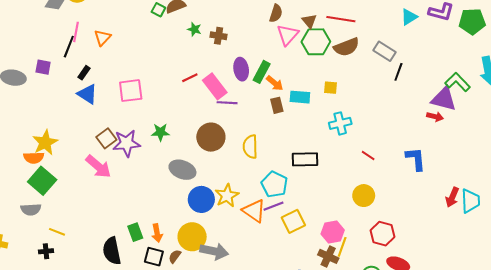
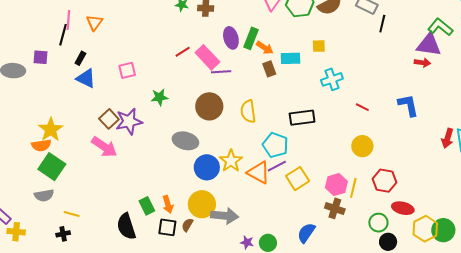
pink square: (131, 91) -> (127, 70), size x0.7
green star: (160, 132) -> (159, 97), moved
yellow line: (342, 247) -> (353, 188), moved

